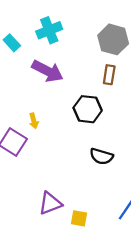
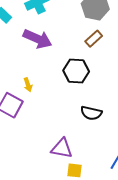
brown rectangle: (109, 75) -> (94, 39), turned 42
purple triangle: (50, 203) -> (62, 148), moved, turned 35

